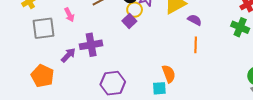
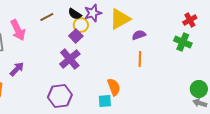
pink arrow: (69, 15) -> (18, 30), size x1.5
purple semicircle: (195, 20) -> (139, 35), turned -48
purple cross: (91, 45) -> (70, 59), moved, turned -30

